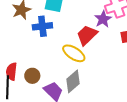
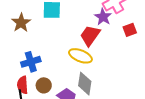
blue cross: (42, 26) -> (31, 62), moved
gray diamond: (73, 81) -> (85, 84), turned -30

